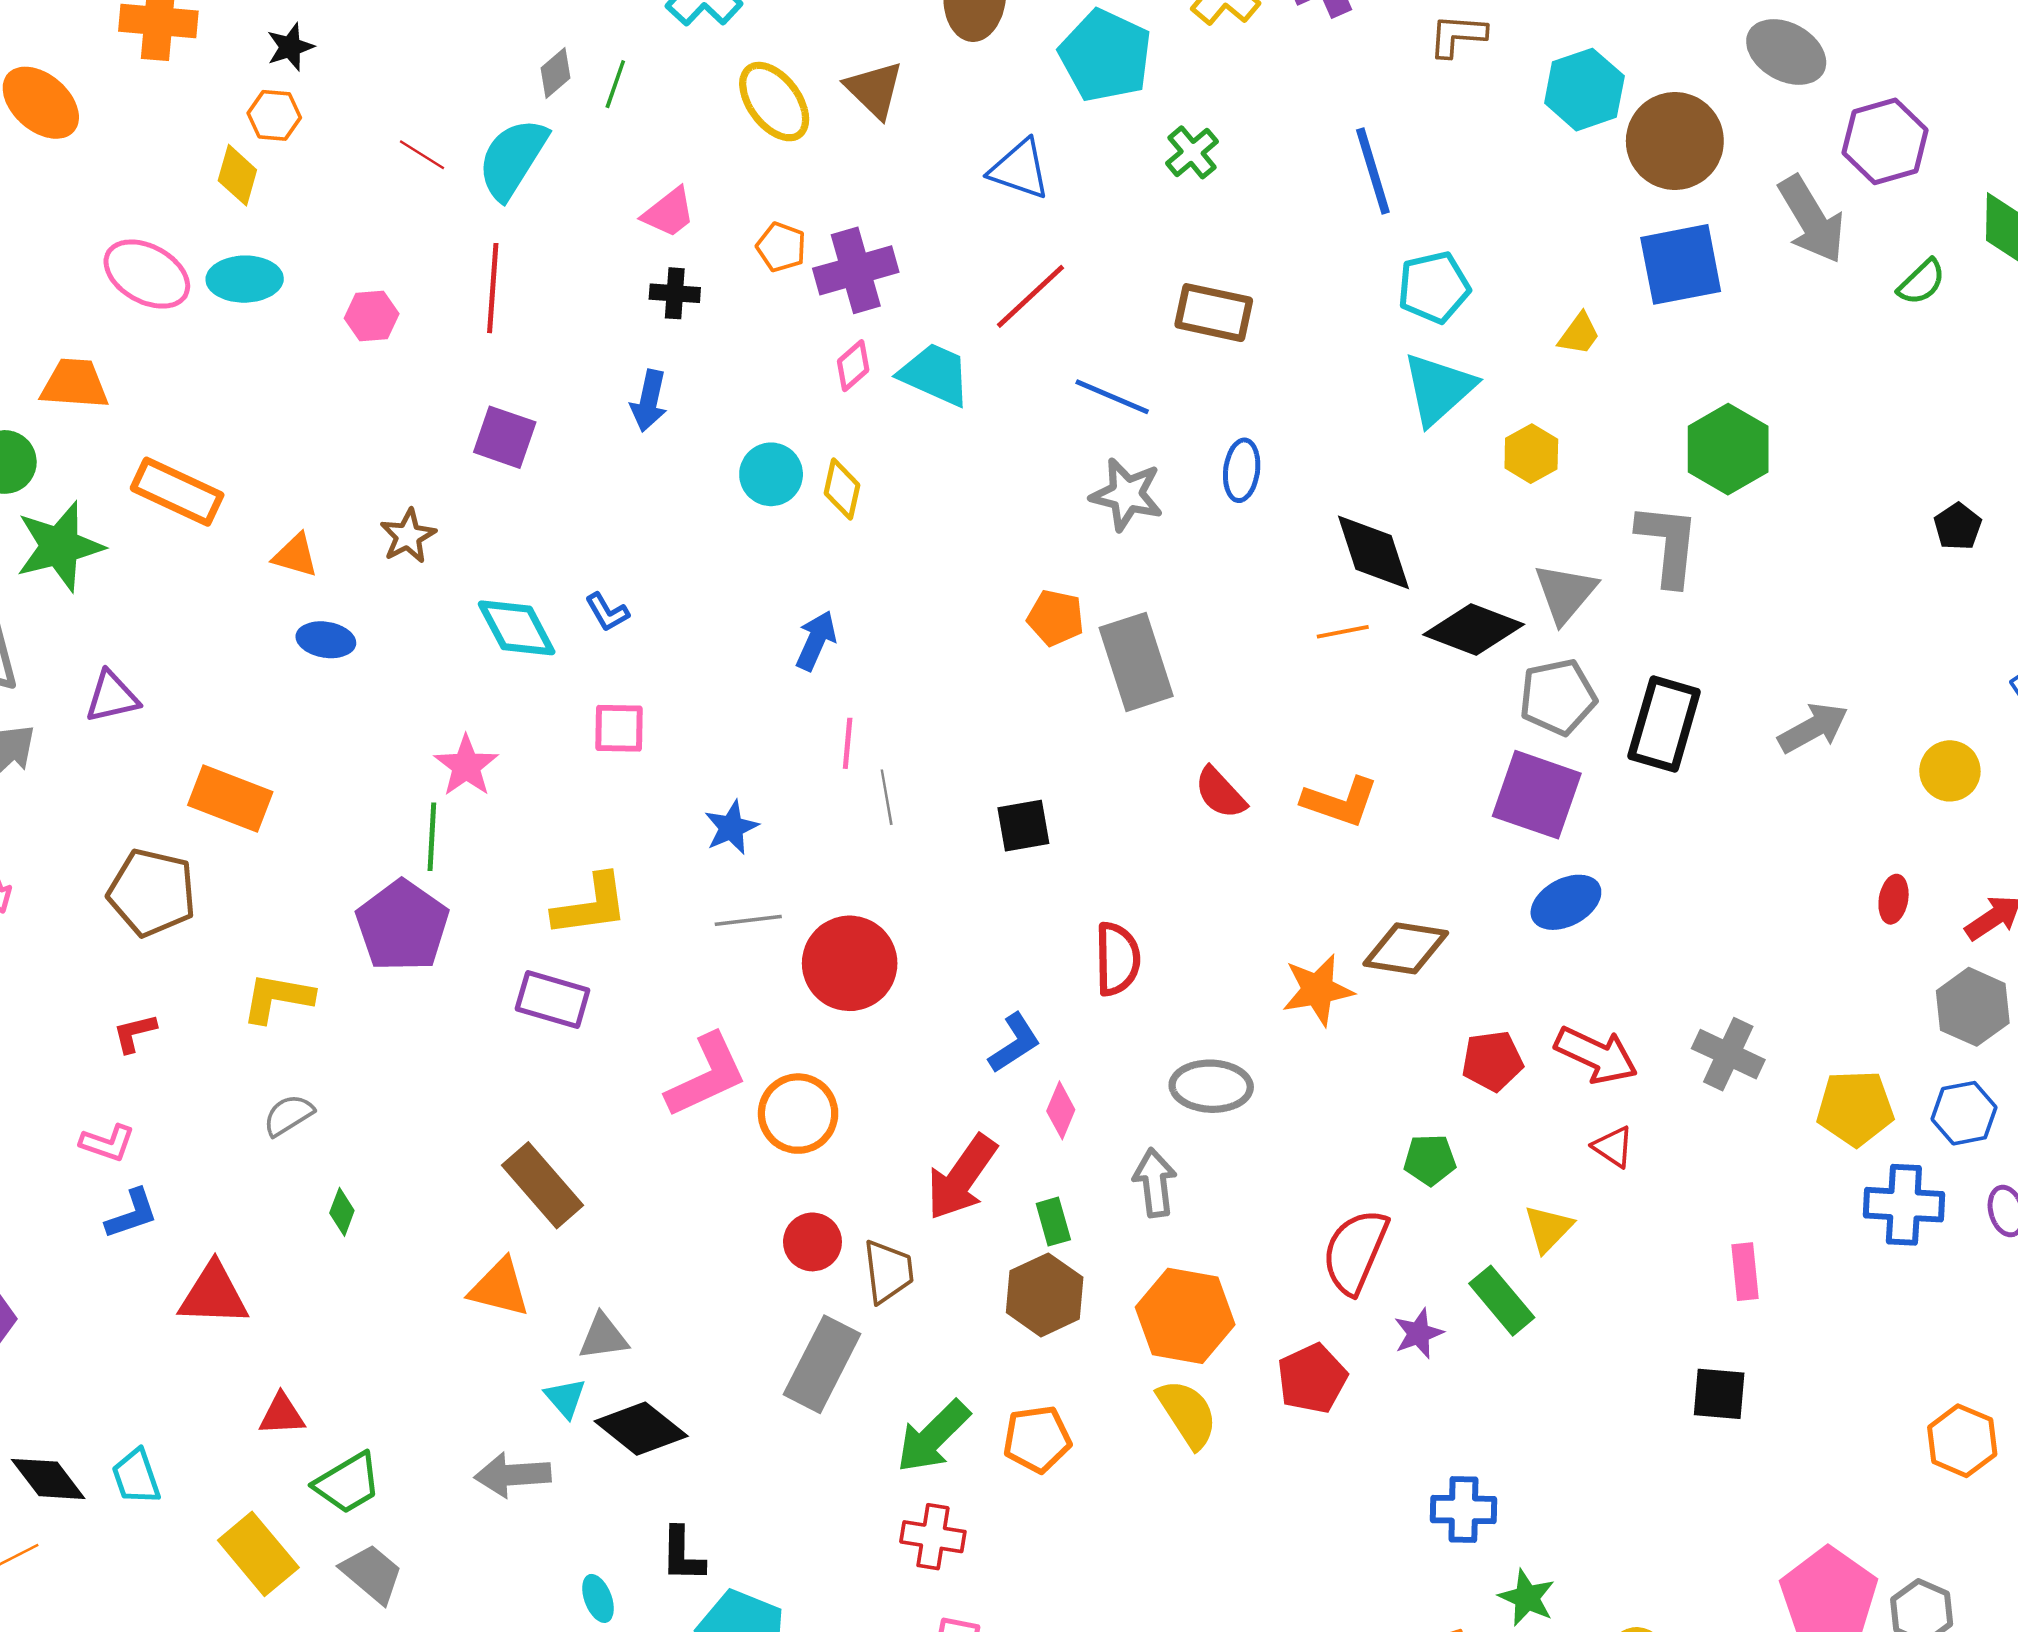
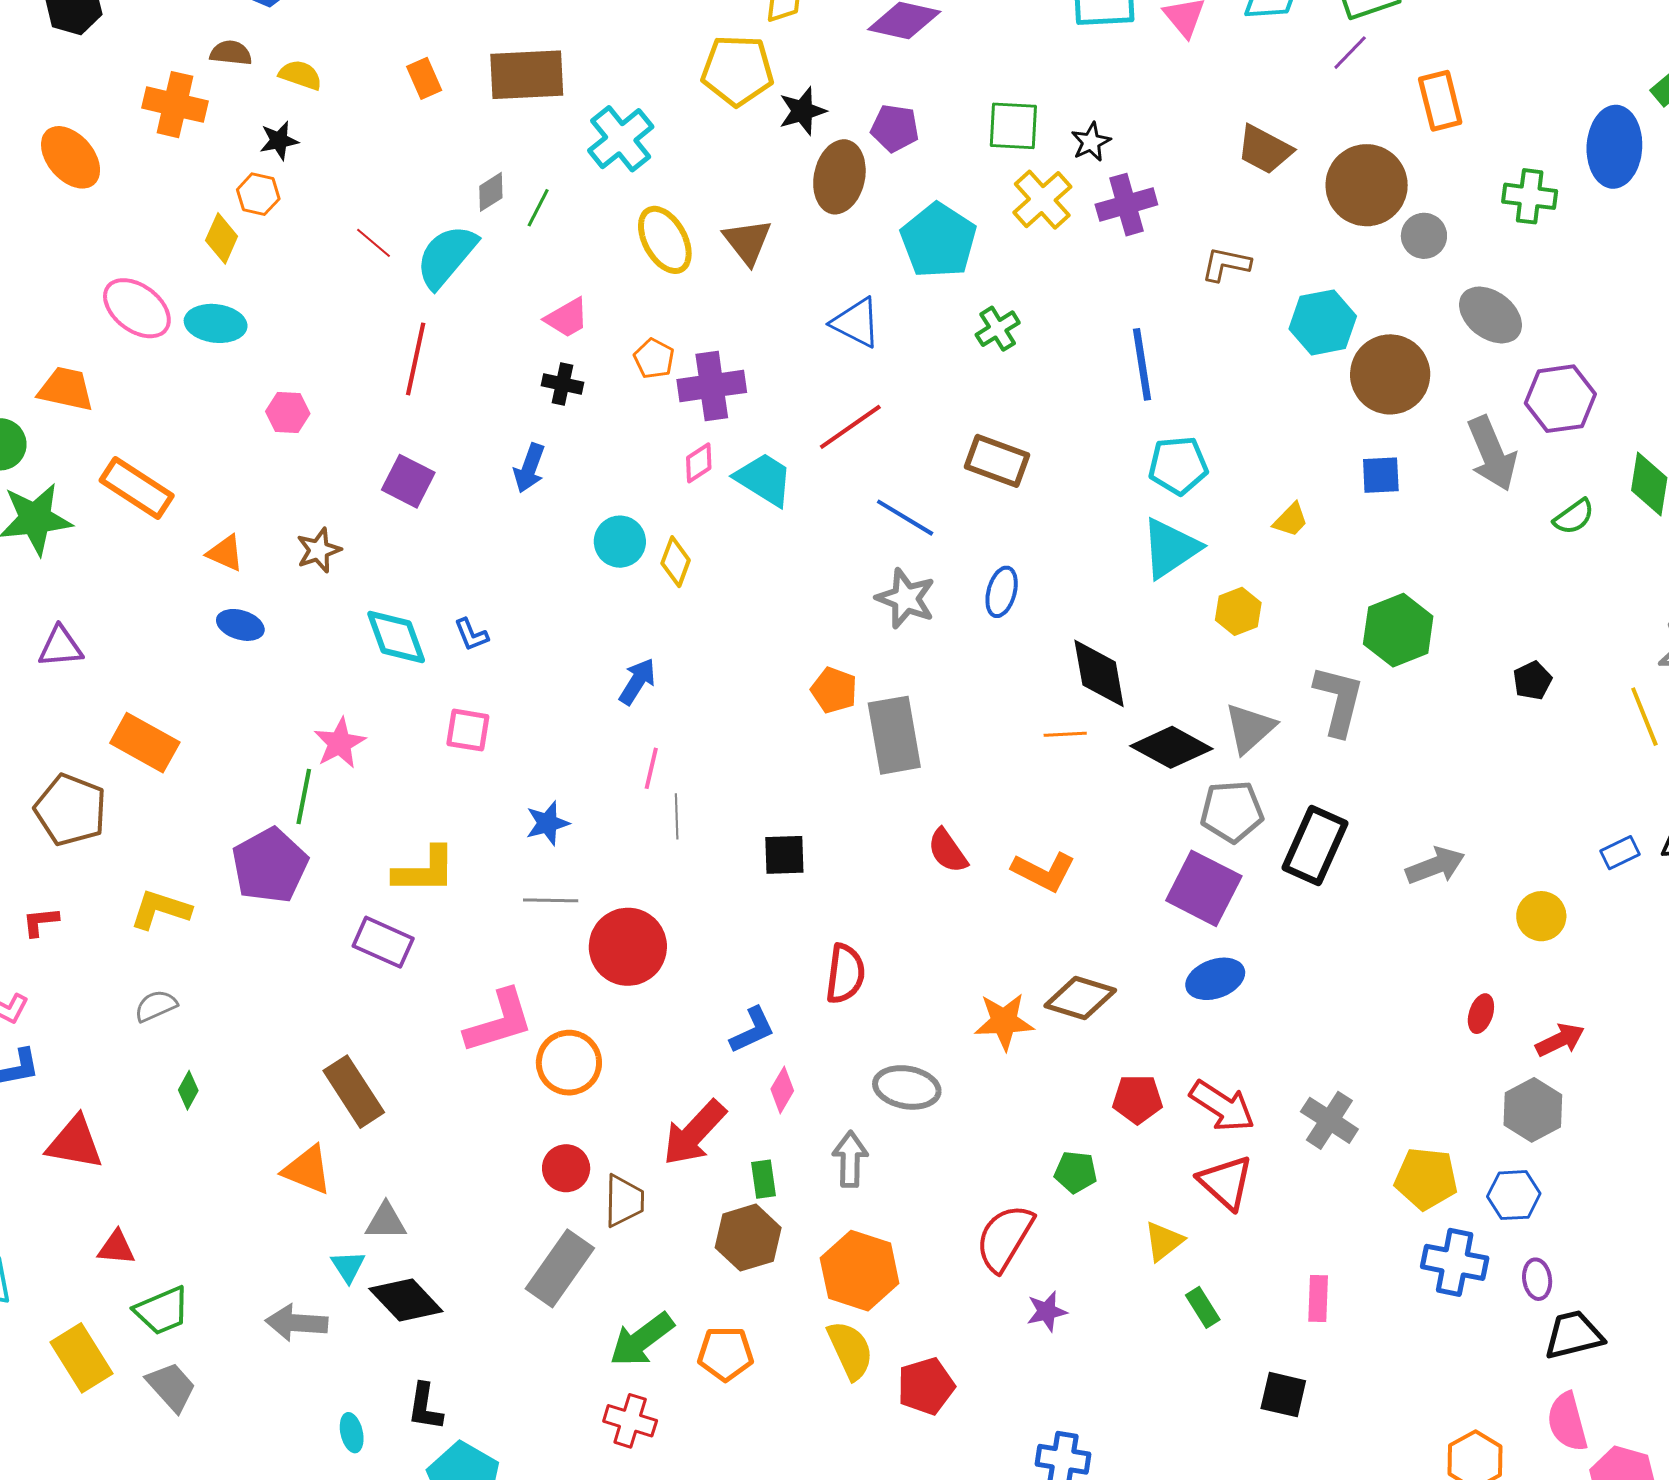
blue square: (1681, 264) -> (1381, 475), size x0.6
pink hexagon: (372, 316) -> (288, 412), moved
black pentagon: (1958, 527) -> (1532, 681), moved
red triangle: (1613, 1147) -> (1226, 1182), size x1.6
green rectangle: (1502, 1301) -> (1203, 1307), moved, size x0.7
red pentagon: (1312, 1378) -> (926, 1386), moved

